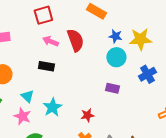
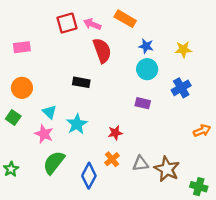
yellow star: (140, 39) -> (183, 49), moved, size x0.7
pink arrow: (50, 41) -> (92, 24), moved
black rectangle: (46, 66) -> (81, 82), moved

